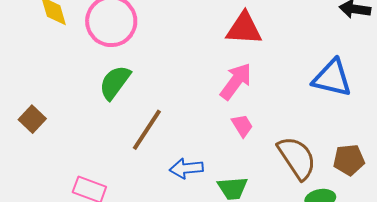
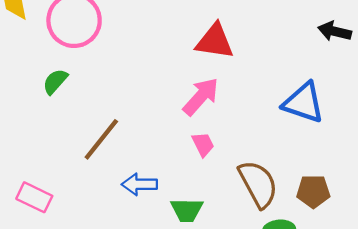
green semicircle: (115, 82) -> (55, 81), moved, size x0.7

